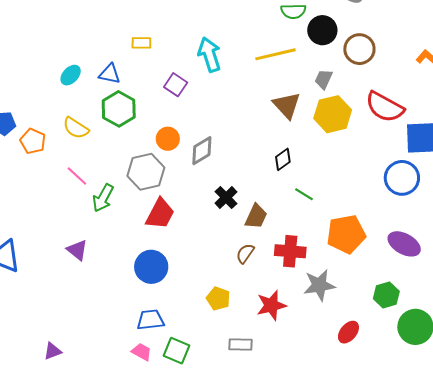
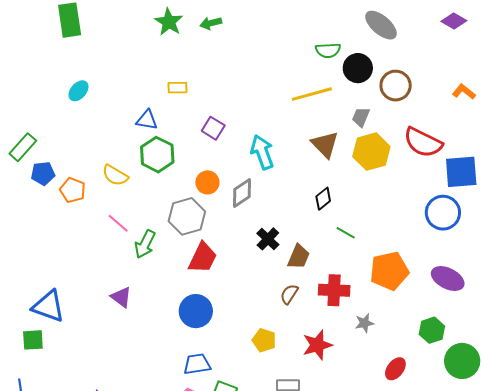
cyan arrow: (209, 55) -> (262, 152), moved
cyan ellipse: (71, 75) -> (78, 91), moved
gray star: (319, 285) -> (364, 323), size x0.6

